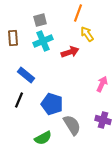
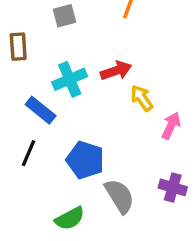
yellow arrow: (87, 34) -> (142, 98), moved
cyan cross: (43, 41) -> (70, 79), moved

